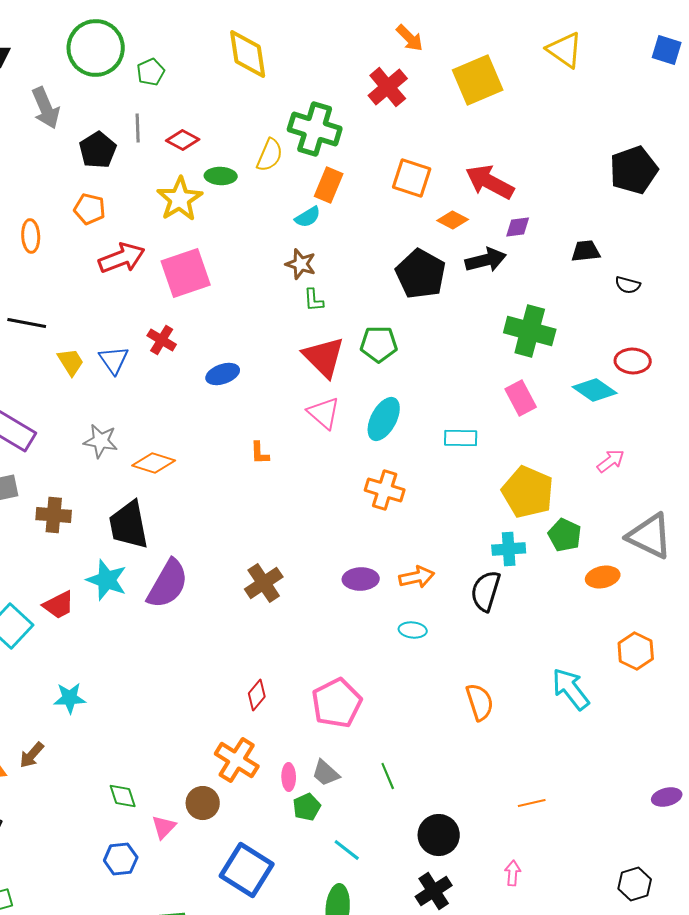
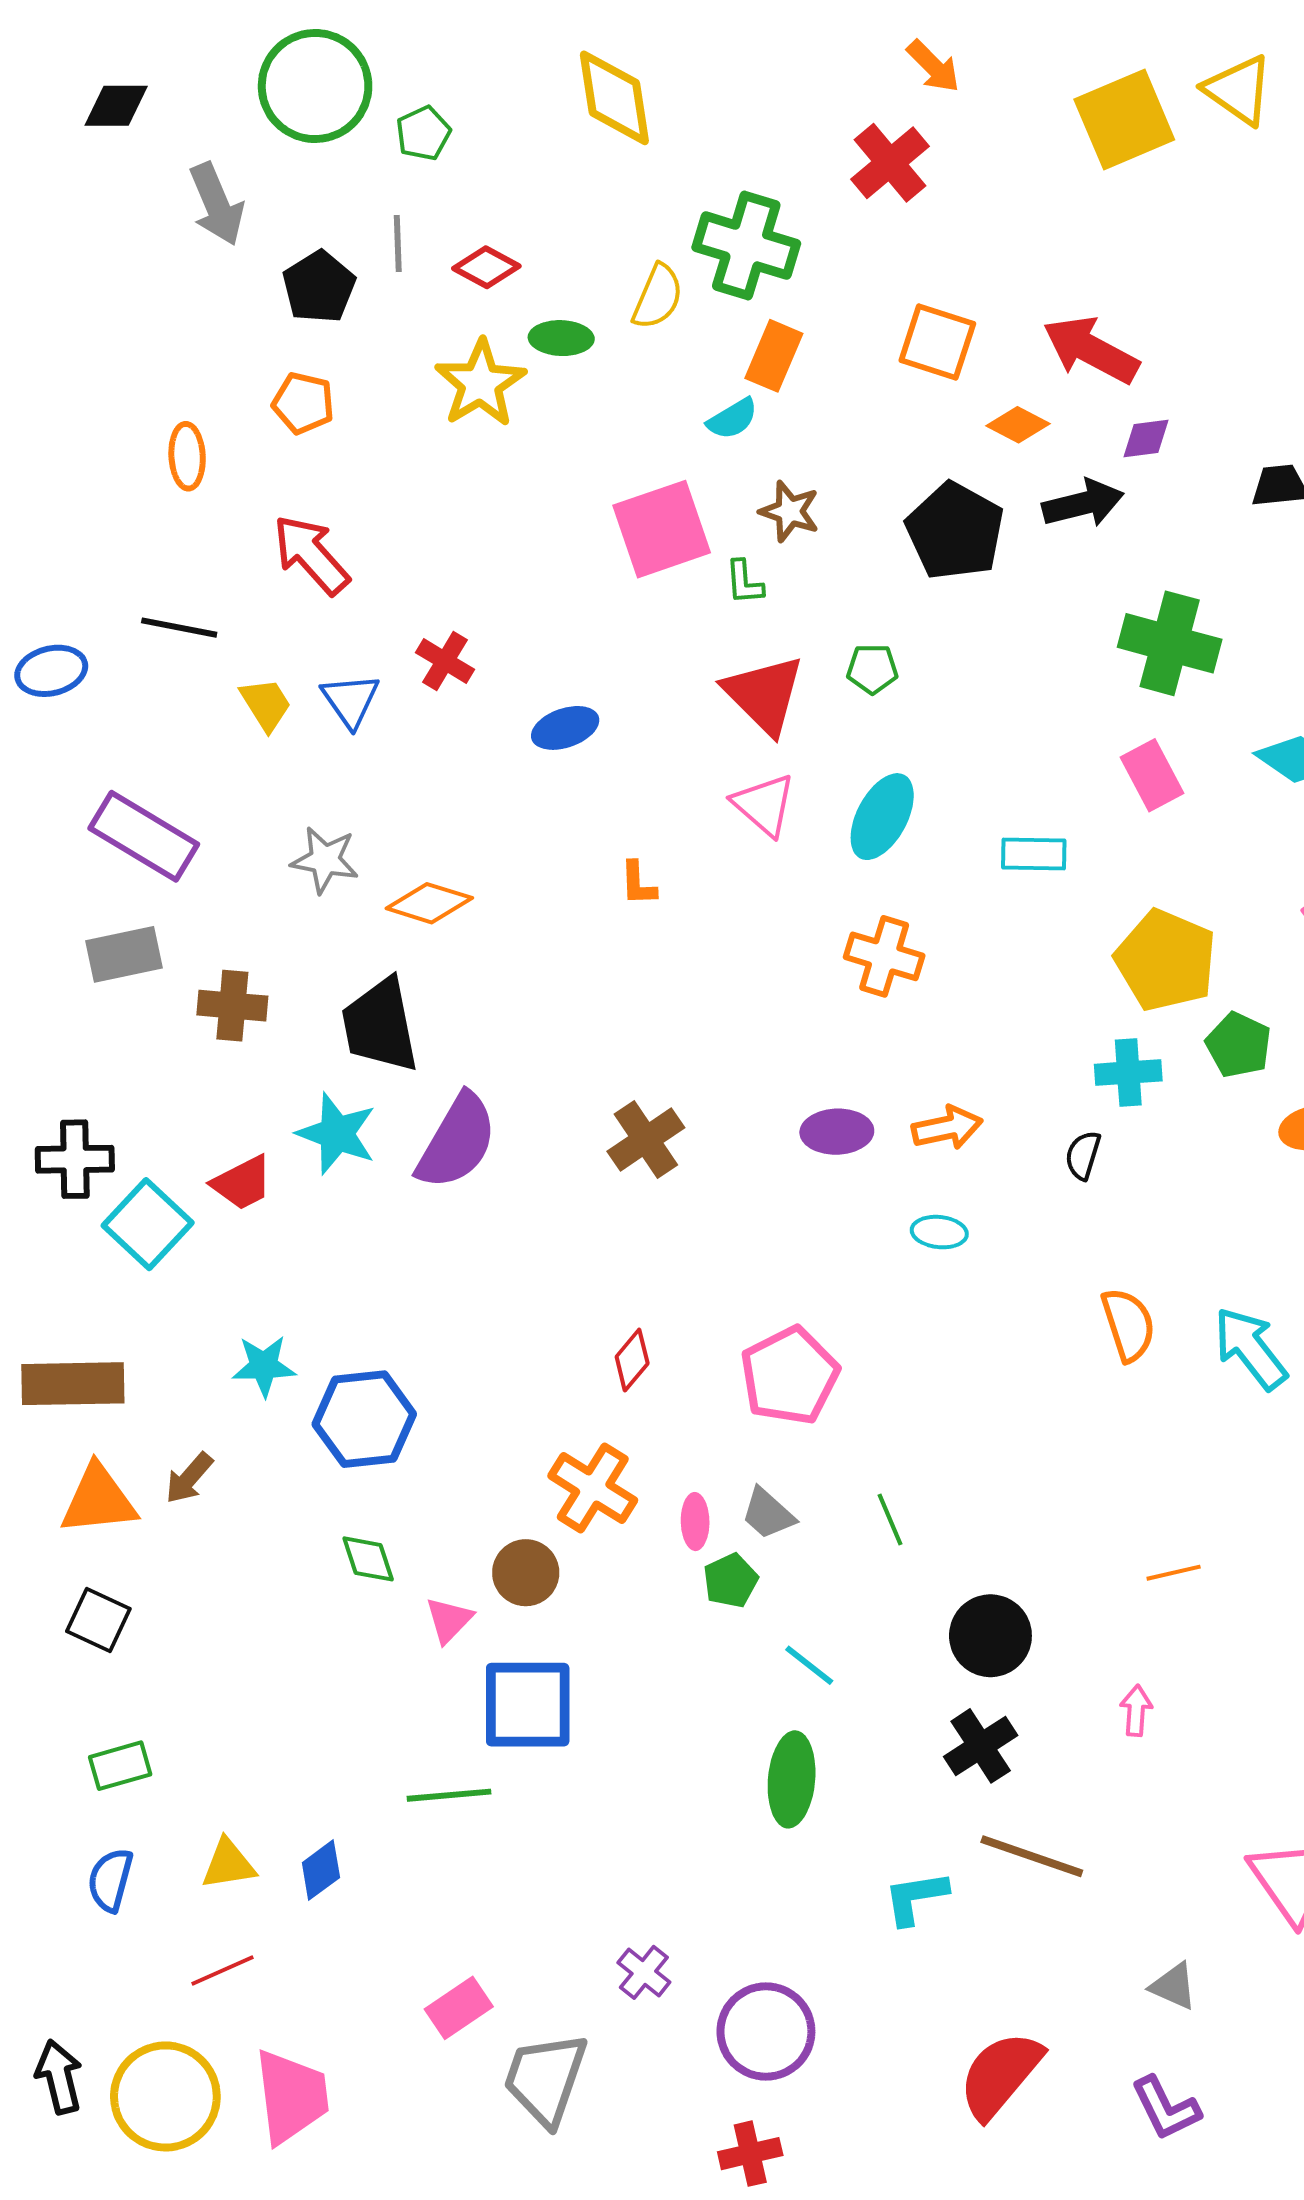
yellow square: (478, 80) -> (1124, 120), moved
red arrow: (122, 258) -> (311, 555), moved, turned -111
brown star: (301, 264) -> (790, 511), moved
pink square: (186, 273) -> (662, 529), moved
green pentagon: (379, 344) -> (872, 669), size x0.7
black semicircle: (486, 591) -> (1083, 1155), size x0.6
orange semicircle: (480, 702) -> (1128, 1325), moved
blue hexagon: (121, 859) -> (364, 1419), moved, size x1.5
blue square: (247, 870) -> (528, 1705), moved, turned -32

